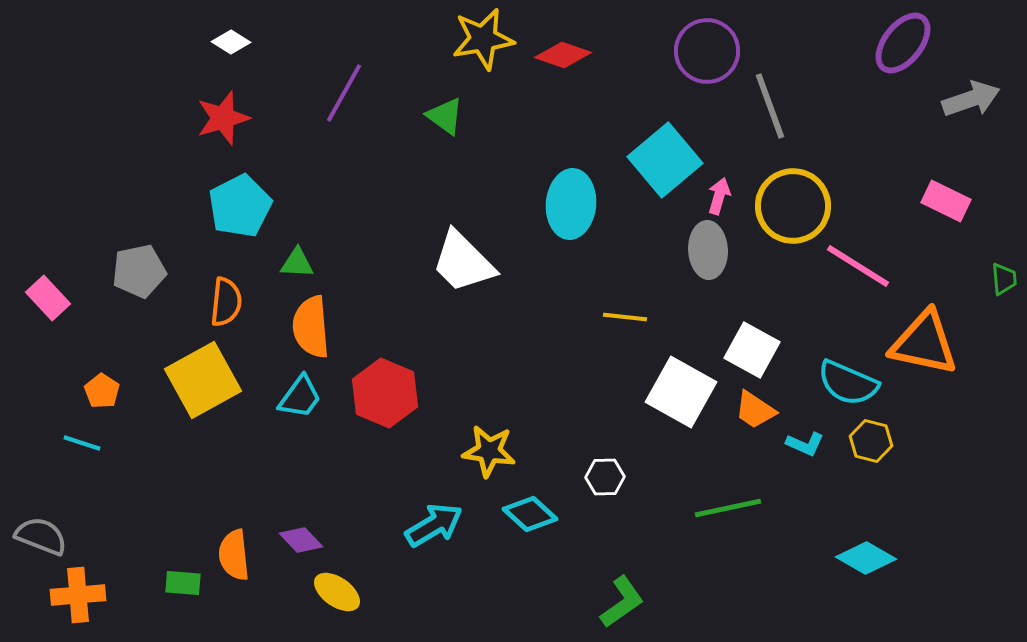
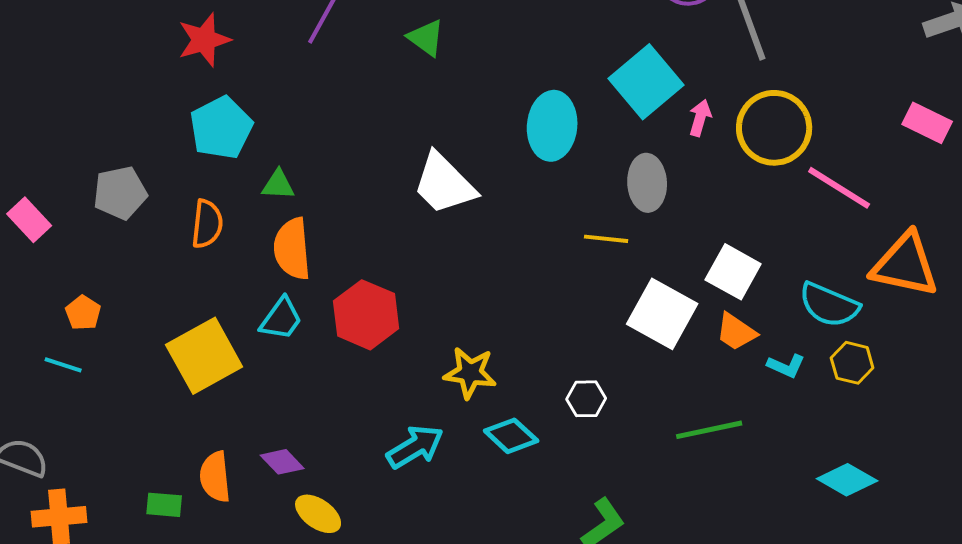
gray ellipse: (708, 250) -> (647, 183), moved
yellow square: (203, 380) -> (204, 356), moved

